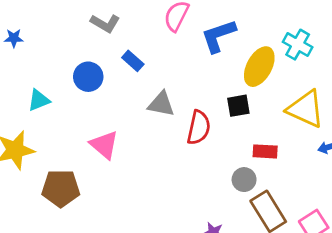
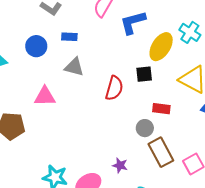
blue rectangle: (133, 61) -> (69, 37), turned -42
gray triangle: (161, 104) -> (74, 67), moved
pink triangle: (104, 145) -> (45, 96), turned -45

